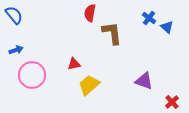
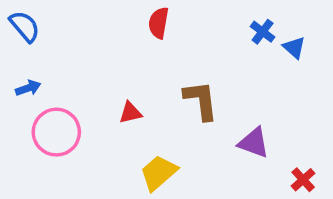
brown L-shape: (112, 33) -> (201, 100), moved
yellow trapezoid: (89, 85) -> (159, 173), moved

